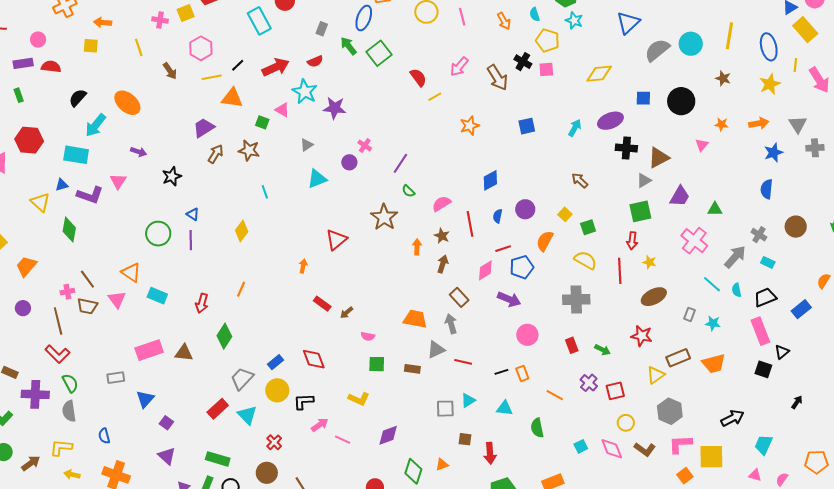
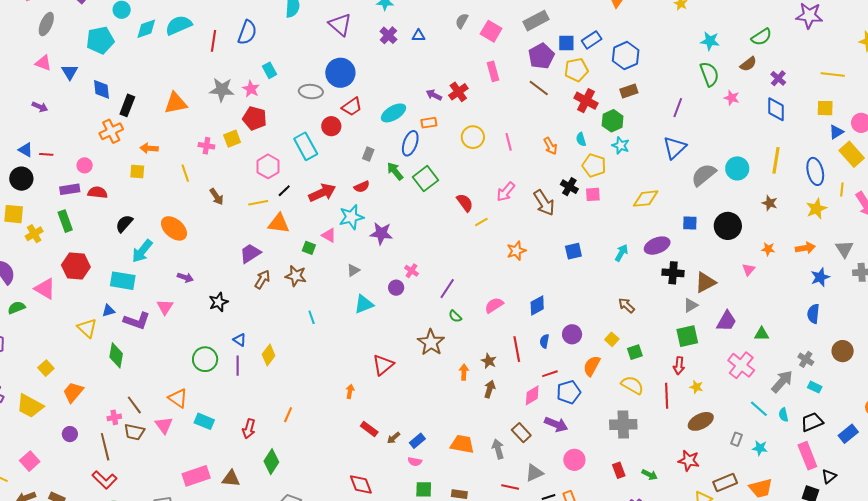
pink hexagon: (201, 48) -> (268, 166), moved
cyan star: (305, 92) -> (351, 217), turned 30
green rectangle: (19, 95) -> (65, 221), size x1.5
pink semicircle: (441, 204) -> (494, 305), moved
yellow diamond: (242, 231) -> (269, 355), moved
brown rectangle: (459, 297) -> (521, 433), moved
gray triangle: (436, 350) -> (534, 473), moved
blue rectangle: (275, 362) -> (417, 441), moved

